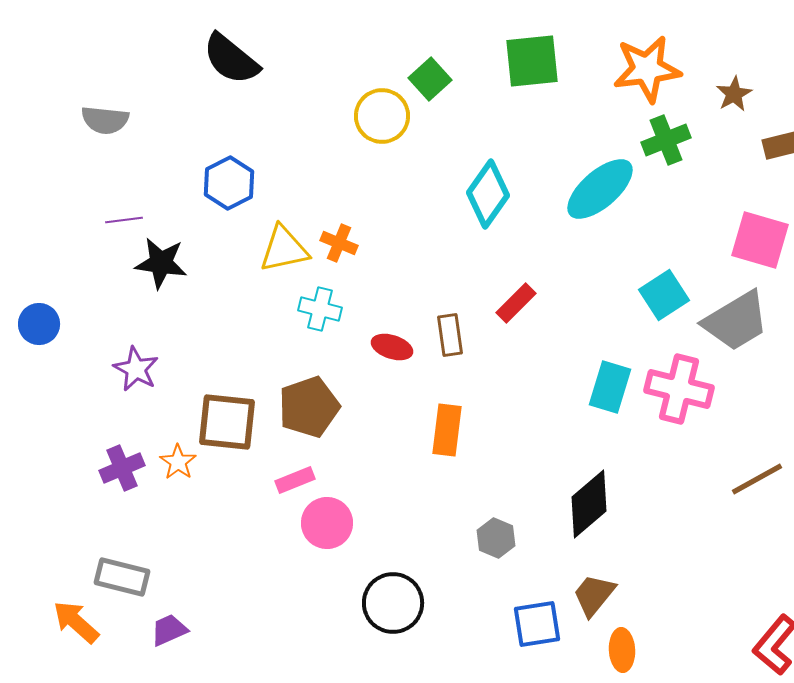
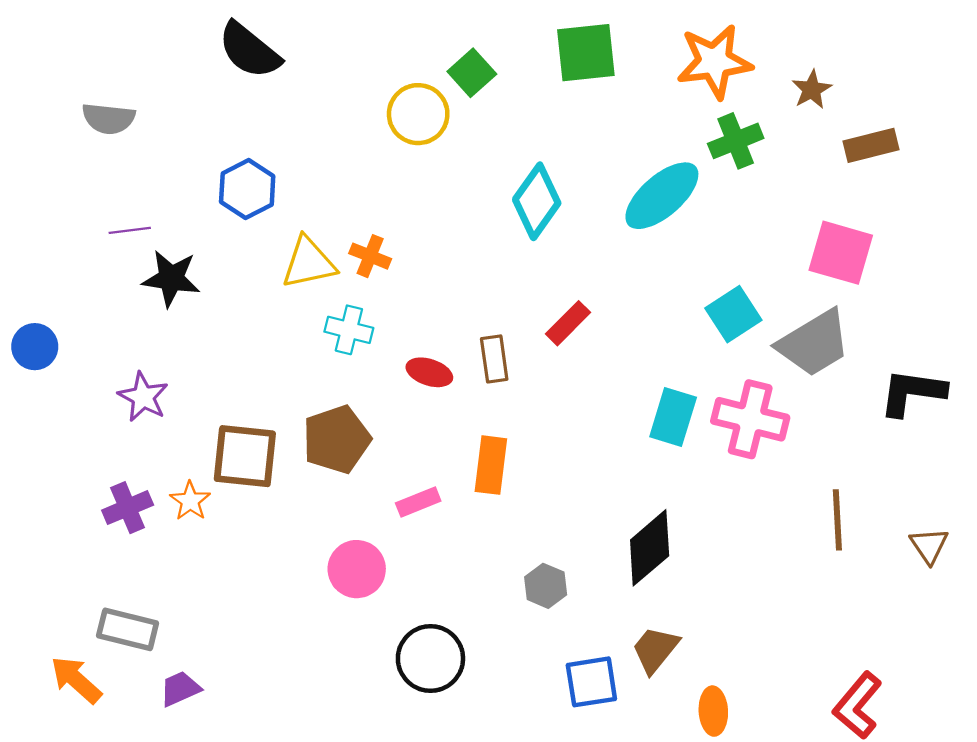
brown line: (757, 479) -> (837, 520), turned -64
pink rectangle: (295, 480) -> (418, 502), moved
orange ellipse: (622, 650) -> (713, 711), moved

